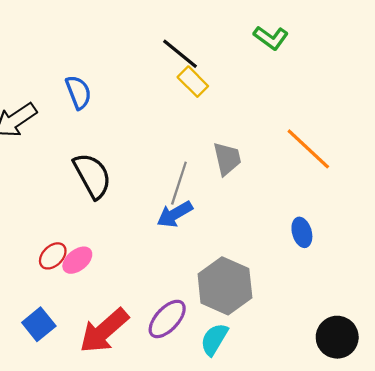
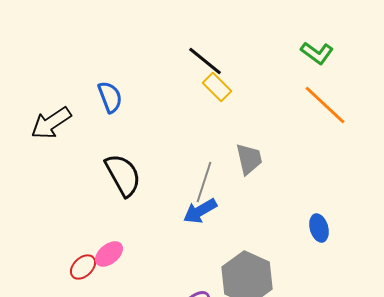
green L-shape: (271, 38) -> (317, 53), moved
orange line: (308, 149) -> (325, 105), moved
red ellipse: (53, 256) -> (83, 267), moved

